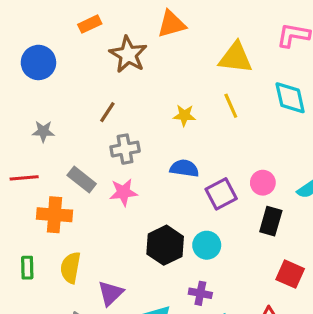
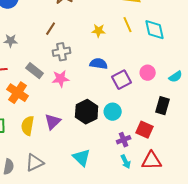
cyan diamond: (290, 98) -> (155, 30), moved
orange cross: (54, 215) -> (18, 93), turned 30
black rectangle: (271, 221) -> (163, 106), moved
red square: (290, 274) -> (145, 130), moved
purple triangle: (111, 293) -> (53, 122), moved
purple cross: (200, 293) -> (124, 140), moved, turned -32

